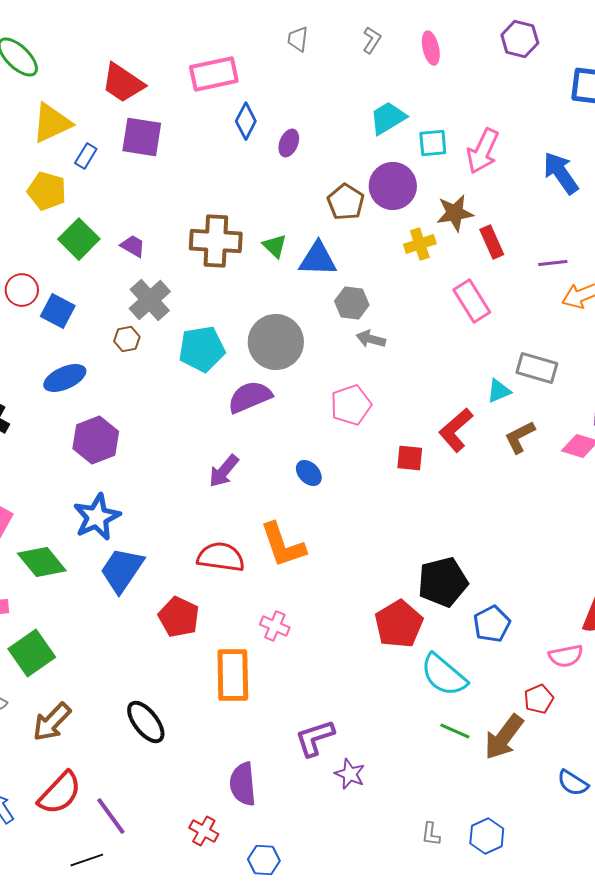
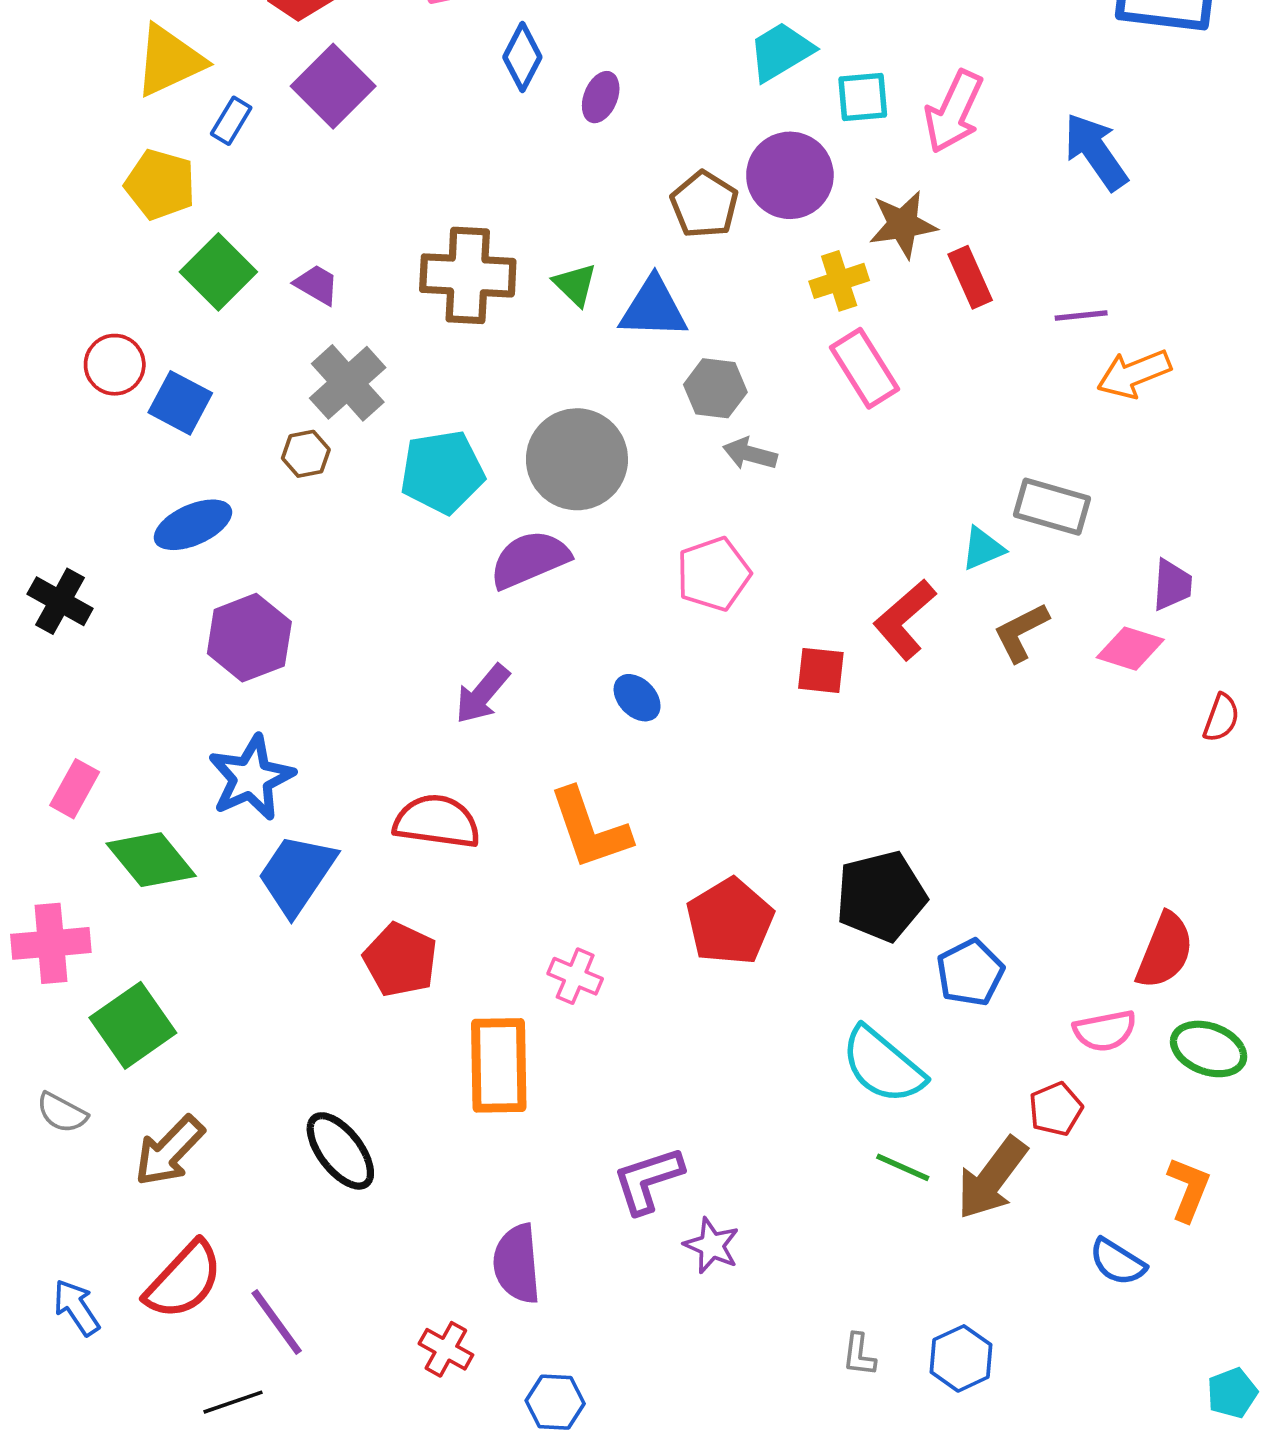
purple square: (142, 137) -> (333, 86), turned 36
pink rectangle: (472, 301) -> (865, 368), moved
red semicircle: (221, 557) -> (437, 821), moved
red pentagon: (399, 624) -> (730, 922), moved

